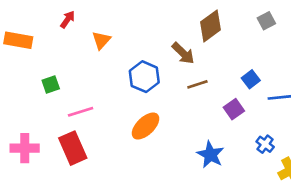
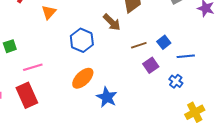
brown line: (197, 84) -> (139, 45), moved
blue cross: (265, 144) -> (176, 81), moved
blue star: (210, 155) -> (107, 97), moved

